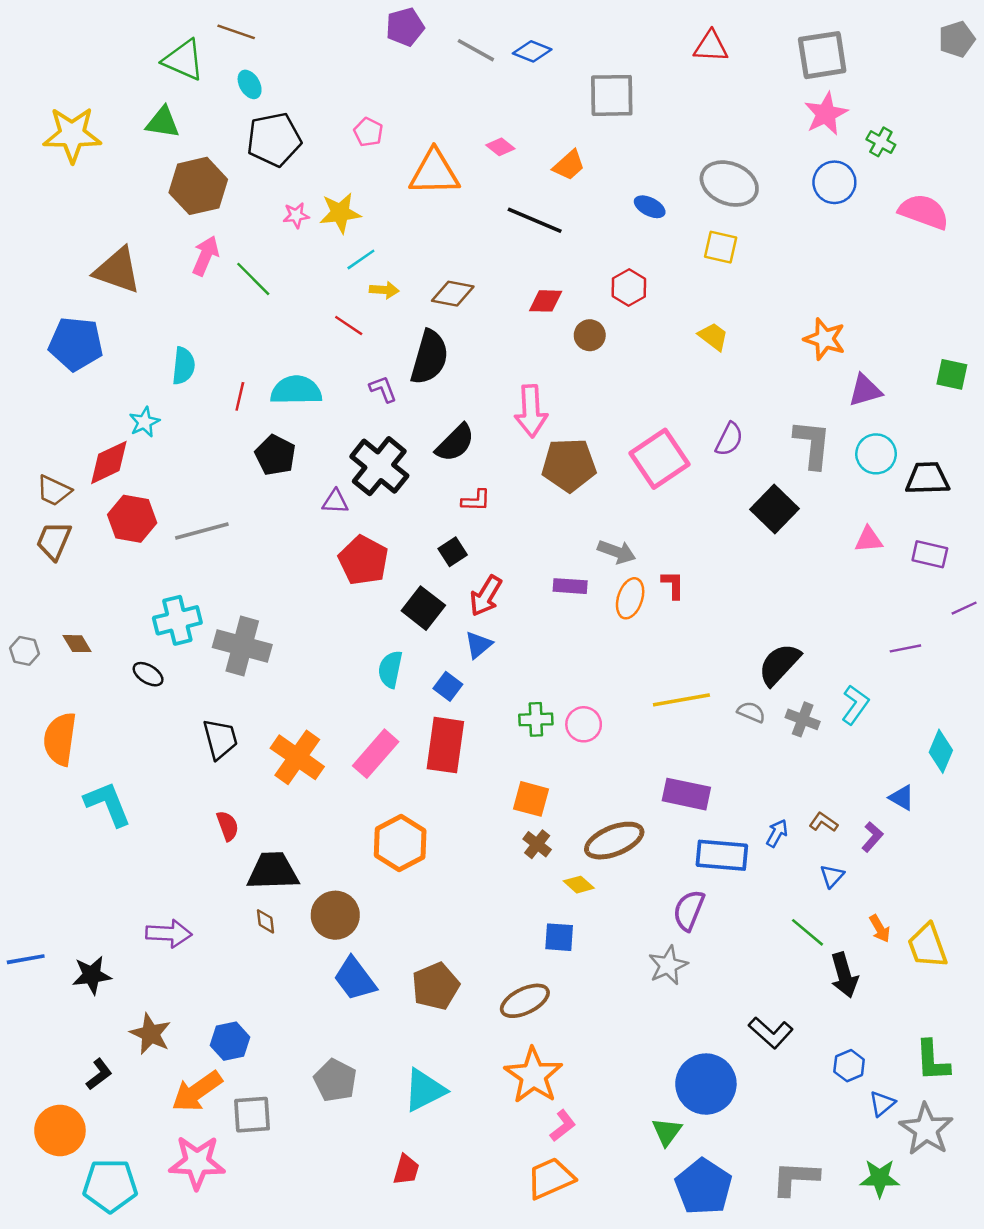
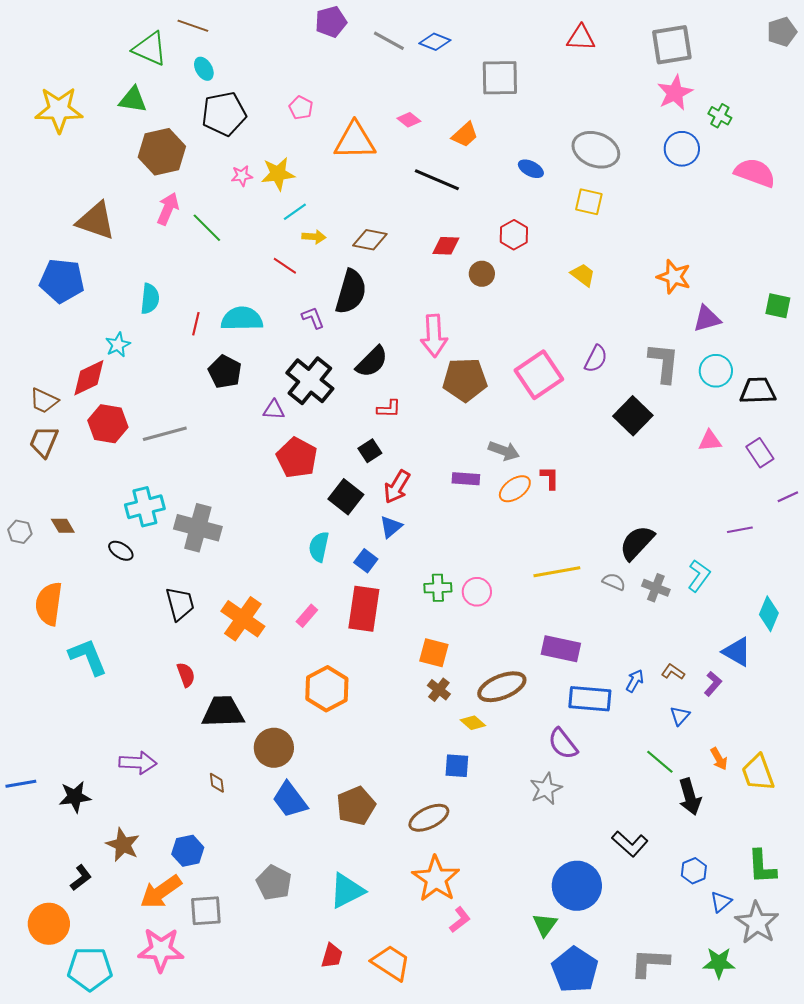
purple rectangle: (930, 554) -> (760, 453), turned 44
orange ellipse: (630, 598) -> (515, 489), turned 36
pink rectangle: (376, 754) -> (307, 616), size x0.6
blue triangle: (902, 798) -> (737, 652), size x1.4
purple semicircle: (689, 910) -> (563, 744), turned -60
brown diamond: (265, 921) -> (217, 783), moved
orange trapezoid: (551, 1178) -> (391, 963), moved, turned 57

